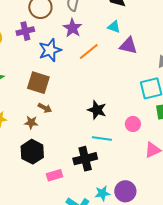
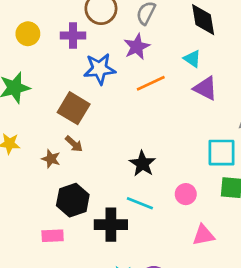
black hexagon: (32, 152) -> (73, 200), moved
pink rectangle: (55, 175) -> (53, 236), moved

